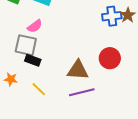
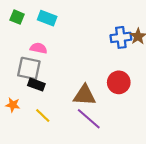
pink semicircle: (35, 26) -> (39, 48), turned -133
purple line: (82, 92) -> (89, 119), turned 55

